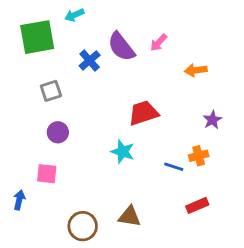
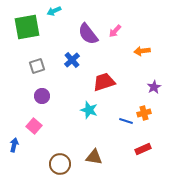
blue cross: (90, 61) -> (72, 60), moved
pink square: (47, 174) -> (34, 126), turned 35

